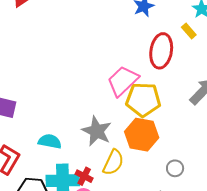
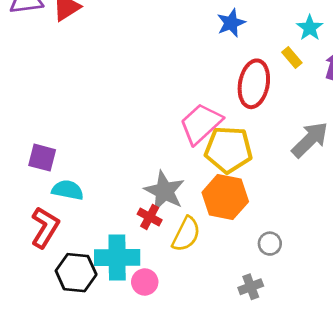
cyan semicircle: (50, 141) -> (68, 190), moved
red cross: (84, 176) -> (150, 217), moved

